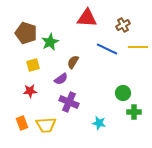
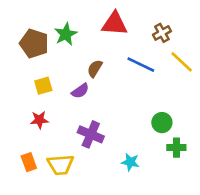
green star: (50, 42) -> (66, 34), moved
yellow line: (138, 47) -> (182, 62), turned 42
brown semicircle: (73, 62) -> (95, 69), moved
purple semicircle: (61, 79) -> (80, 91), moved

